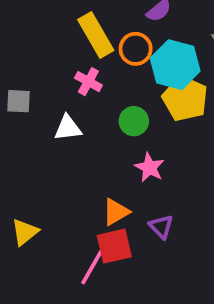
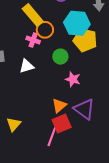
orange circle: (136, 49) -> (45, 30), moved
purple triangle: (161, 227) -> (84, 109), size x1.6

